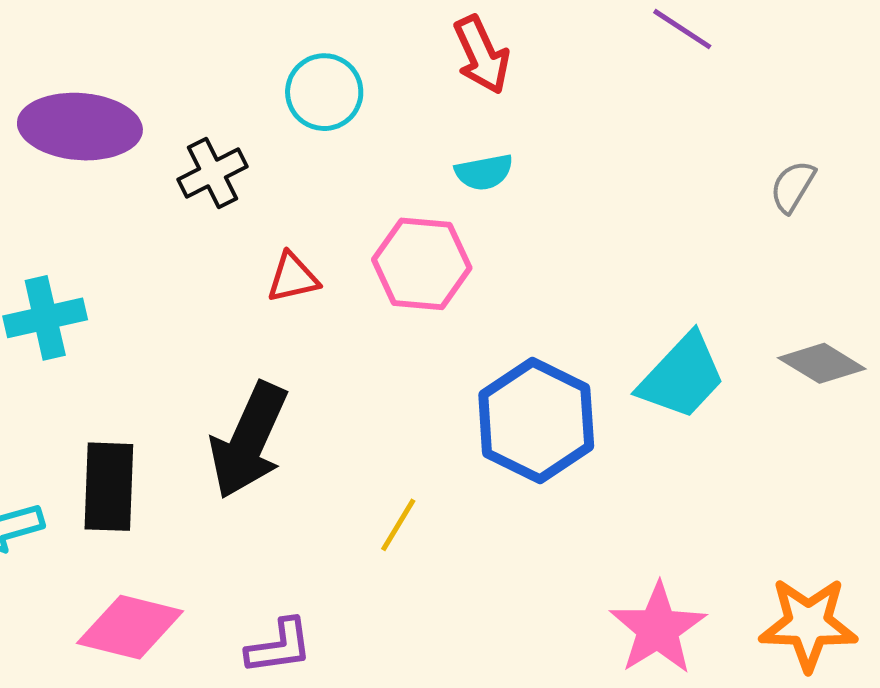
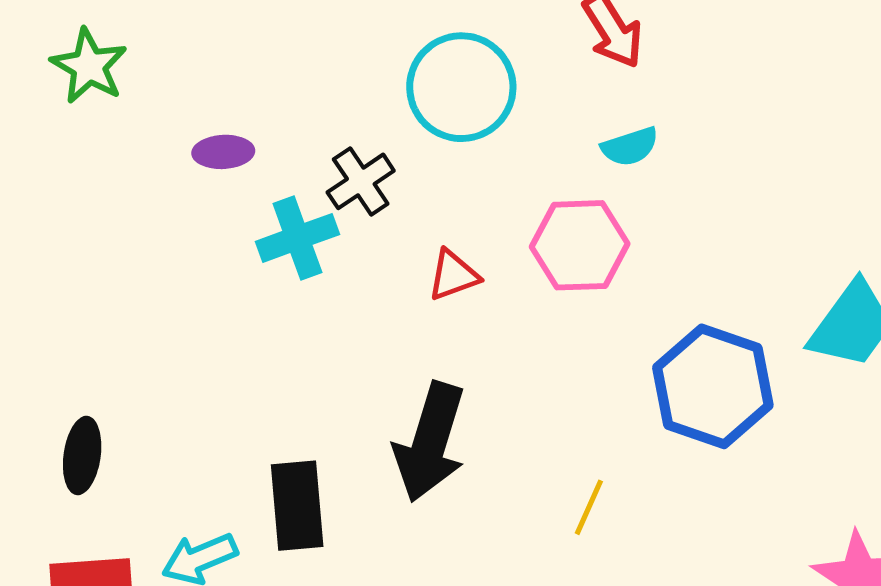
cyan circle: (324, 92) -> (461, 87), size x1.4
purple ellipse: (80, 127) -> (223, 152), size x0.5
cyan cross: (45, 318) -> (297, 238), moved

